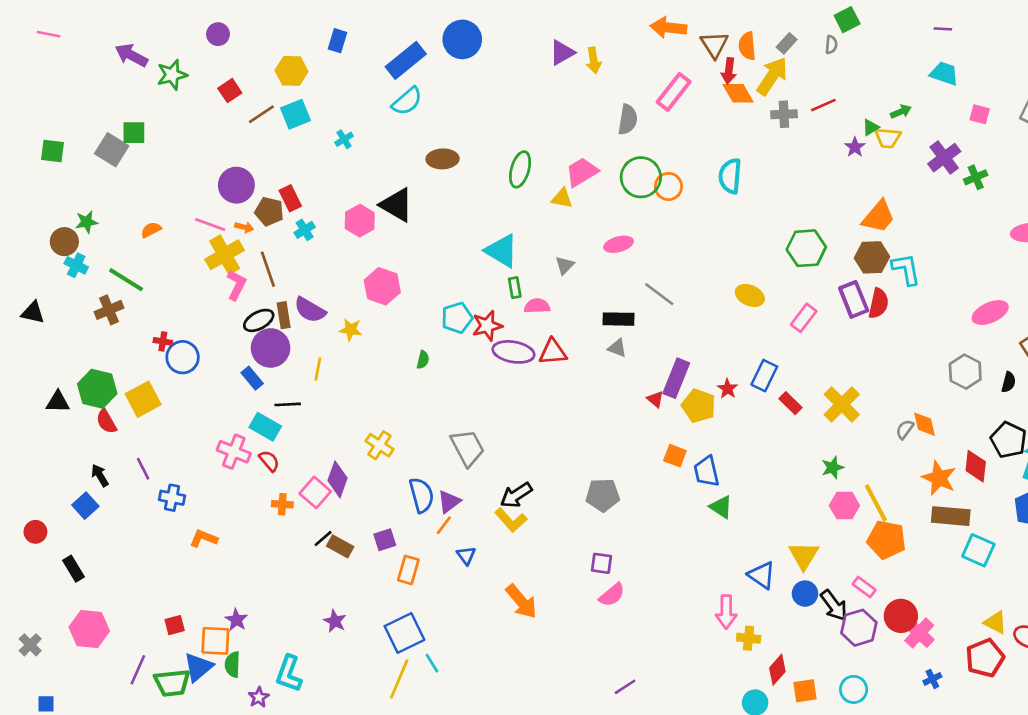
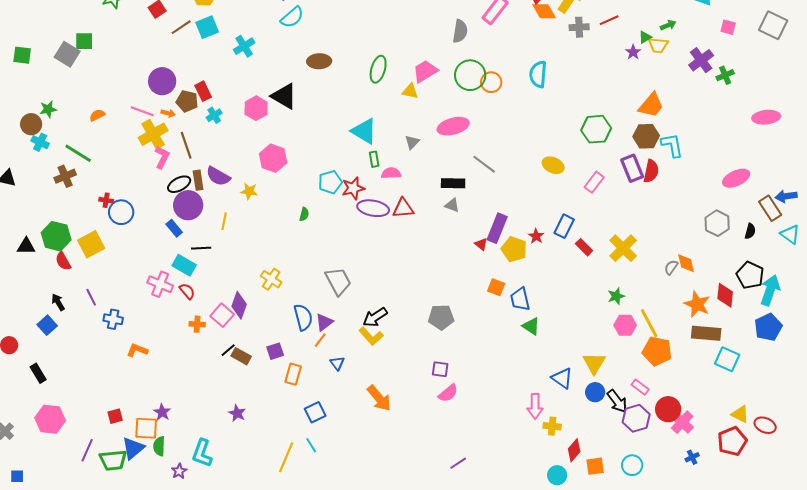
cyan cross: (344, 139) -> (244, 46), size x1.5
pink ellipse: (619, 244) -> (453, 126), size x1.4
blue square: (404, 633) -> (315, 412), moved, size x0.7

